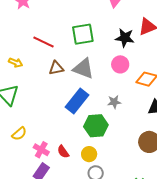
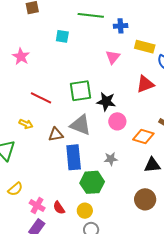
black star: (125, 38) -> (106, 102), moved
yellow arrow: (16, 63) -> (26, 124), moved
brown triangle: (56, 68) -> (56, 134), moved
blue rectangle: (77, 101) -> (74, 157), turned -45

